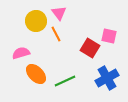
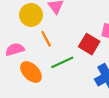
orange line: (56, 34) -> (46, 39), moved
green line: (65, 81) -> (62, 62), moved

